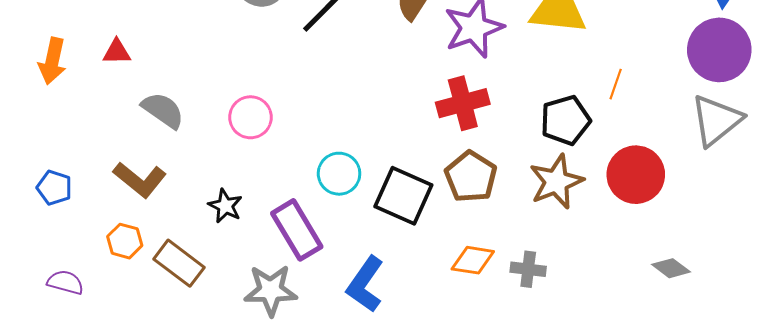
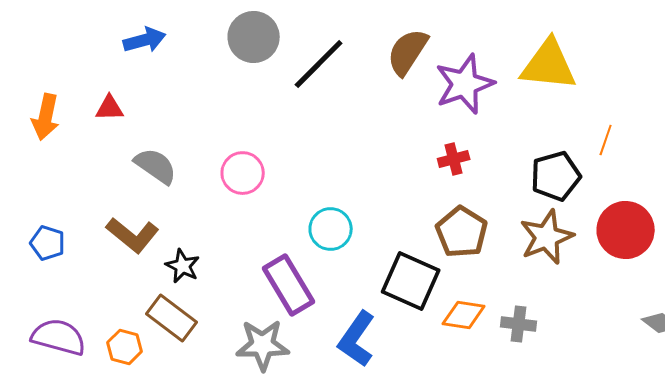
red cross: (463, 103) -> (454, 159), size x0.6
black square: (403, 196) -> (411, 281), moved
black star: (225, 206) -> (183, 266), moved
orange hexagon: (125, 241) -> (125, 347), moved
purple semicircle: (65, 282) -> (59, 337), size x1.5

